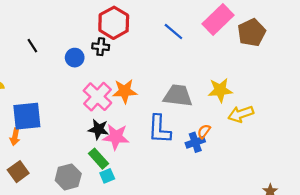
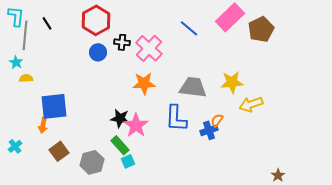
red hexagon: (114, 23) -> (96, 20), moved
black line: (32, 46) -> (47, 23), moved
pink cross: (97, 97) -> (149, 48), moved
pink star: (116, 137) -> (136, 125), turned 30
brown square: (18, 172) -> (59, 151), moved

